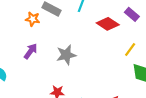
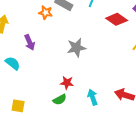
purple arrow: (31, 51) -> (30, 42), moved, turned 119

